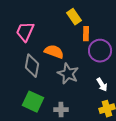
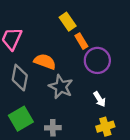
orange rectangle: (86, 34) -> (81, 41), turned -32
green square: (33, 102) -> (21, 119), turned 35

